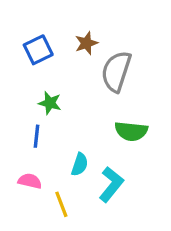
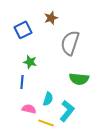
brown star: (86, 43) -> (51, 18), moved
pink semicircle: (30, 181) -> (29, 109), moved
yellow line: (61, 204) -> (46, 123), moved, turned -49

